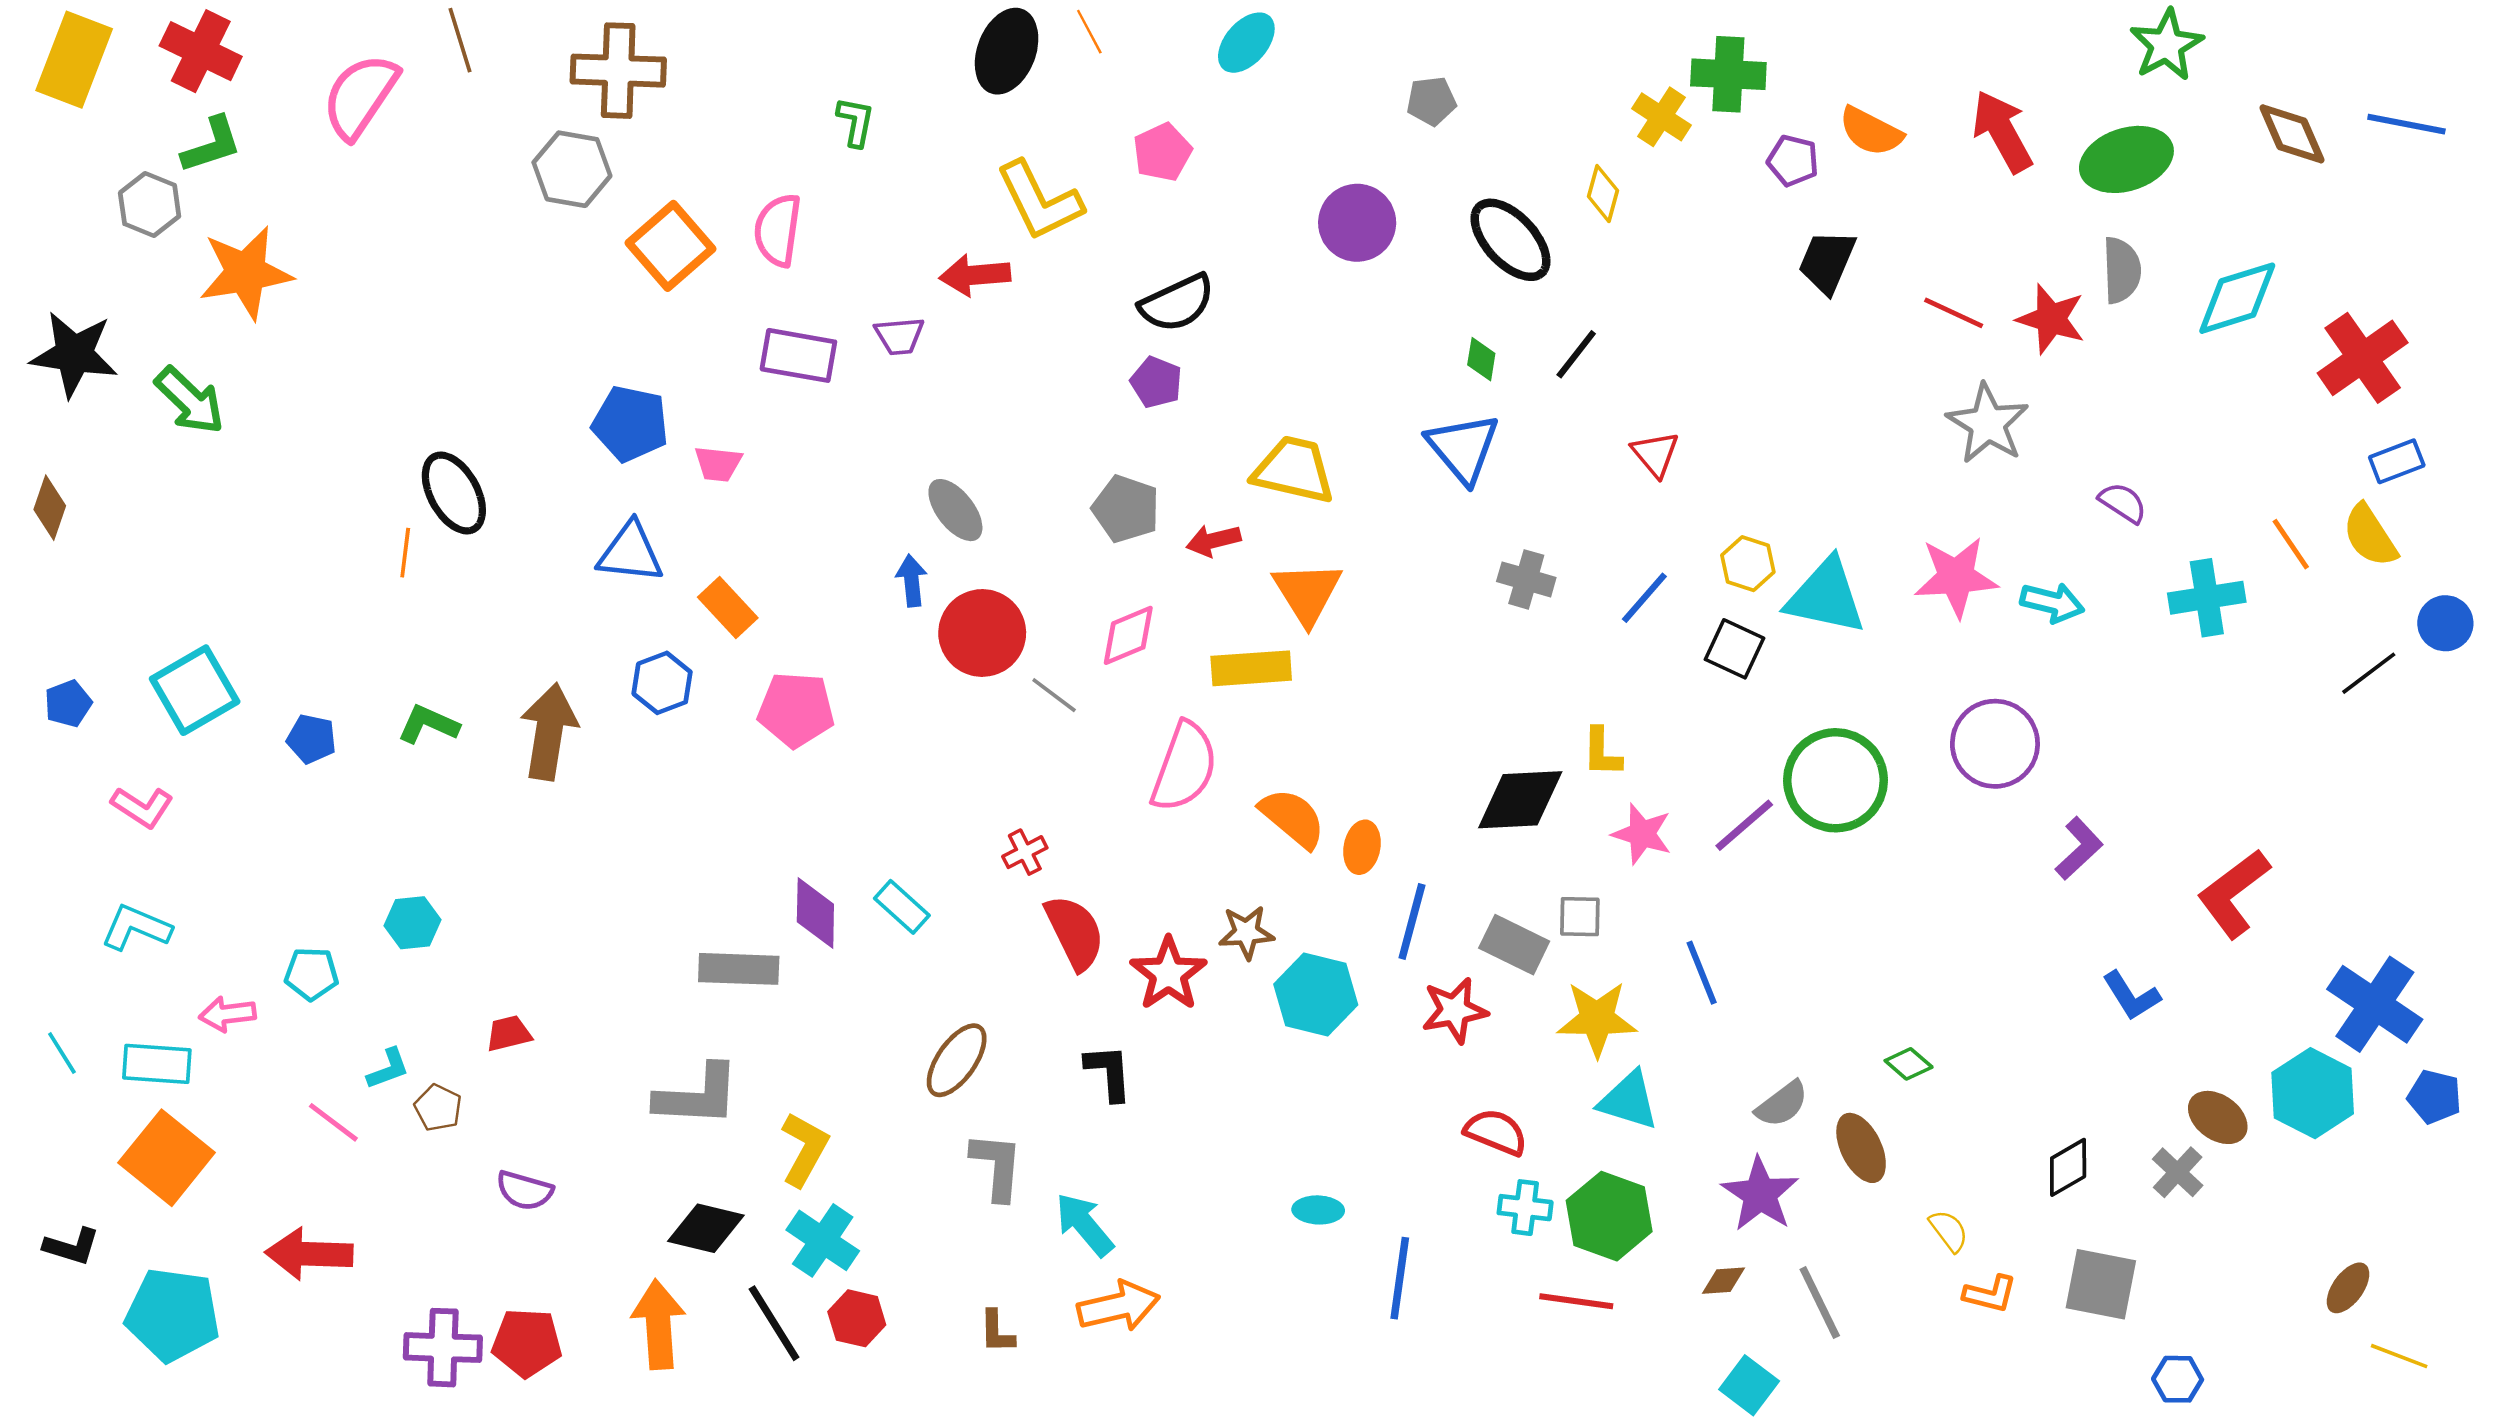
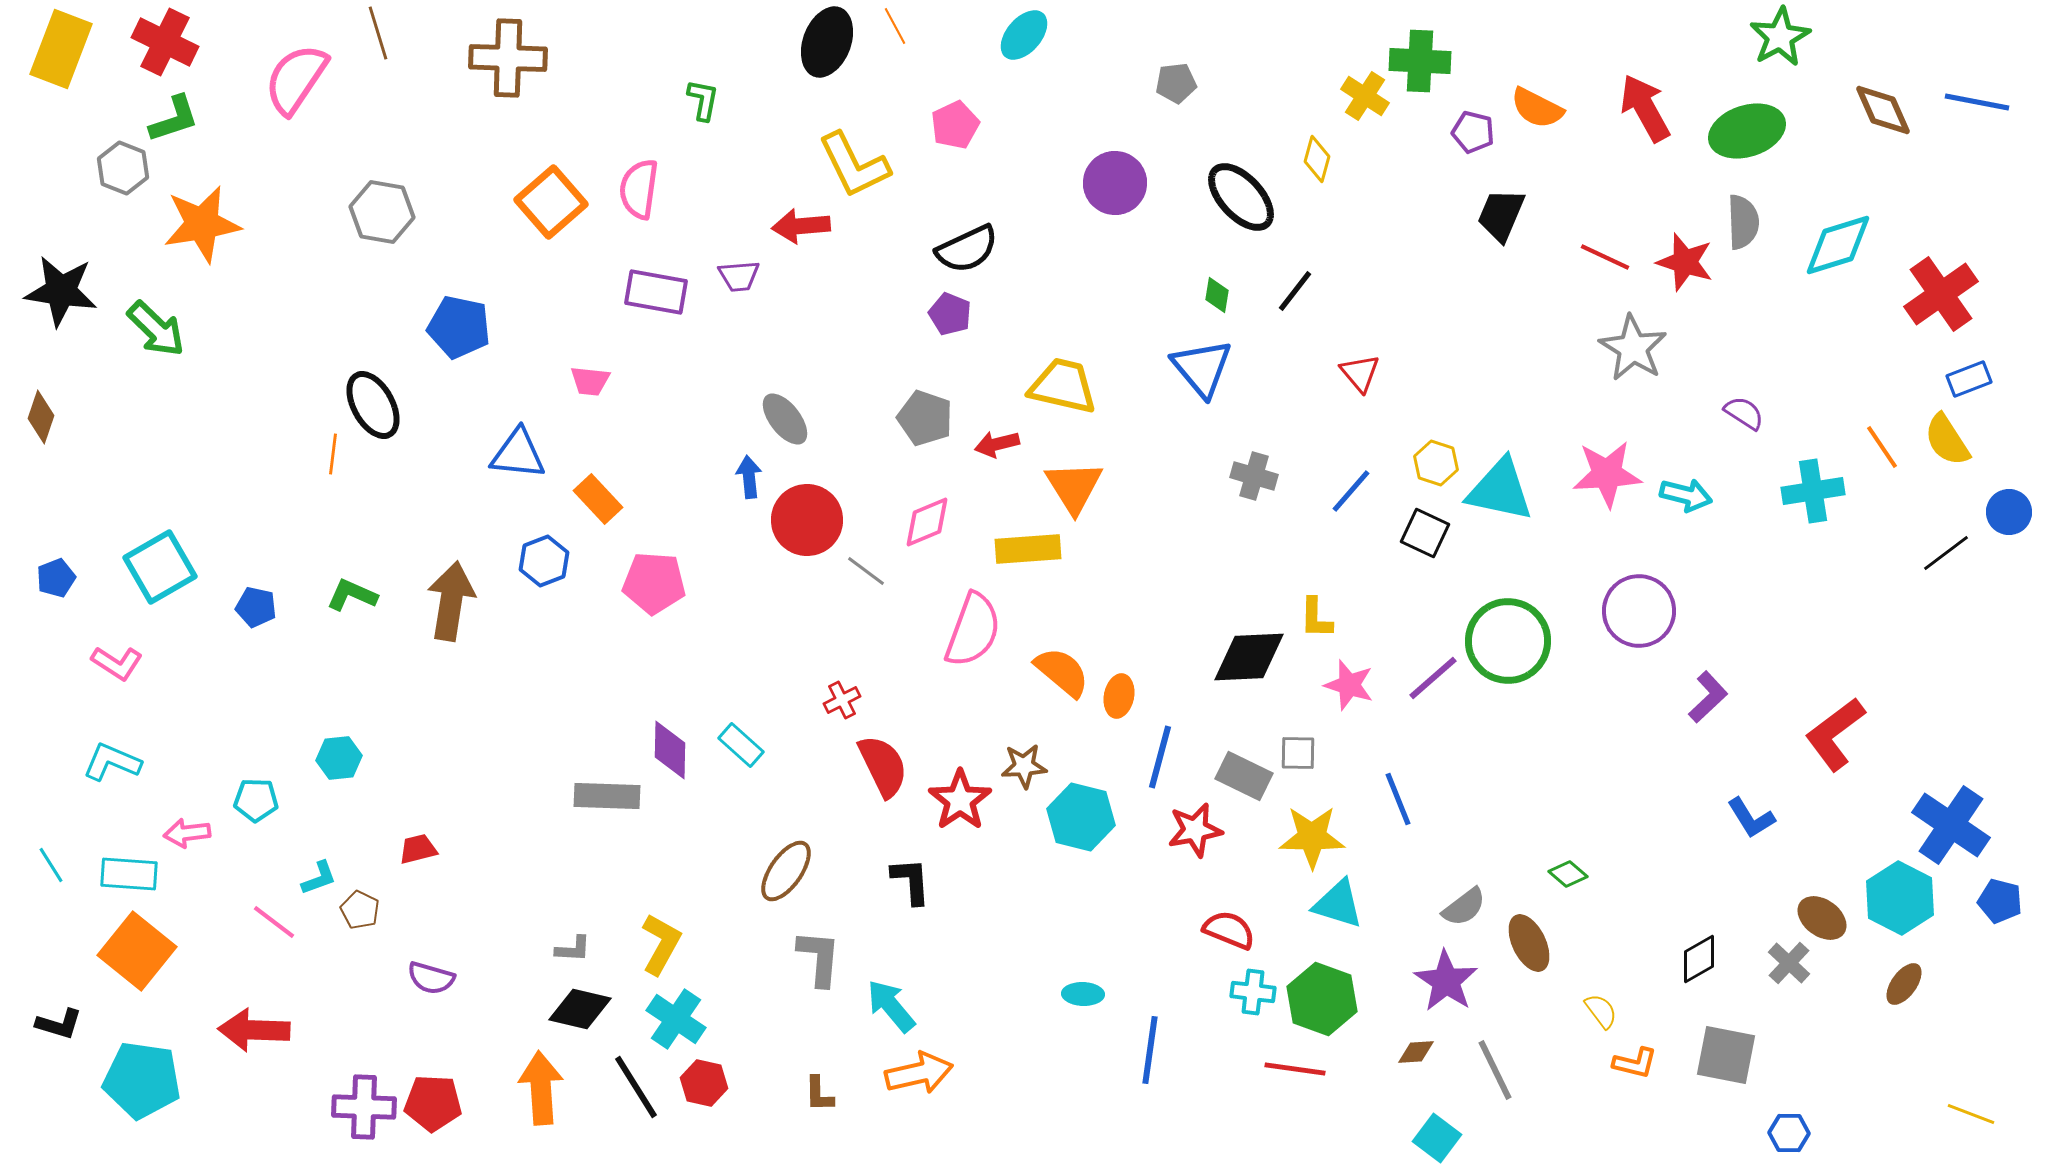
gray hexagon: (572, 169) -> (382, 212), moved
blue pentagon: (630, 424) -> (459, 327), moved
gray L-shape: (697, 1096) -> (573, 949), moved, size x0.5
brown ellipse: (2348, 1288) -> (1904, 984), moved

